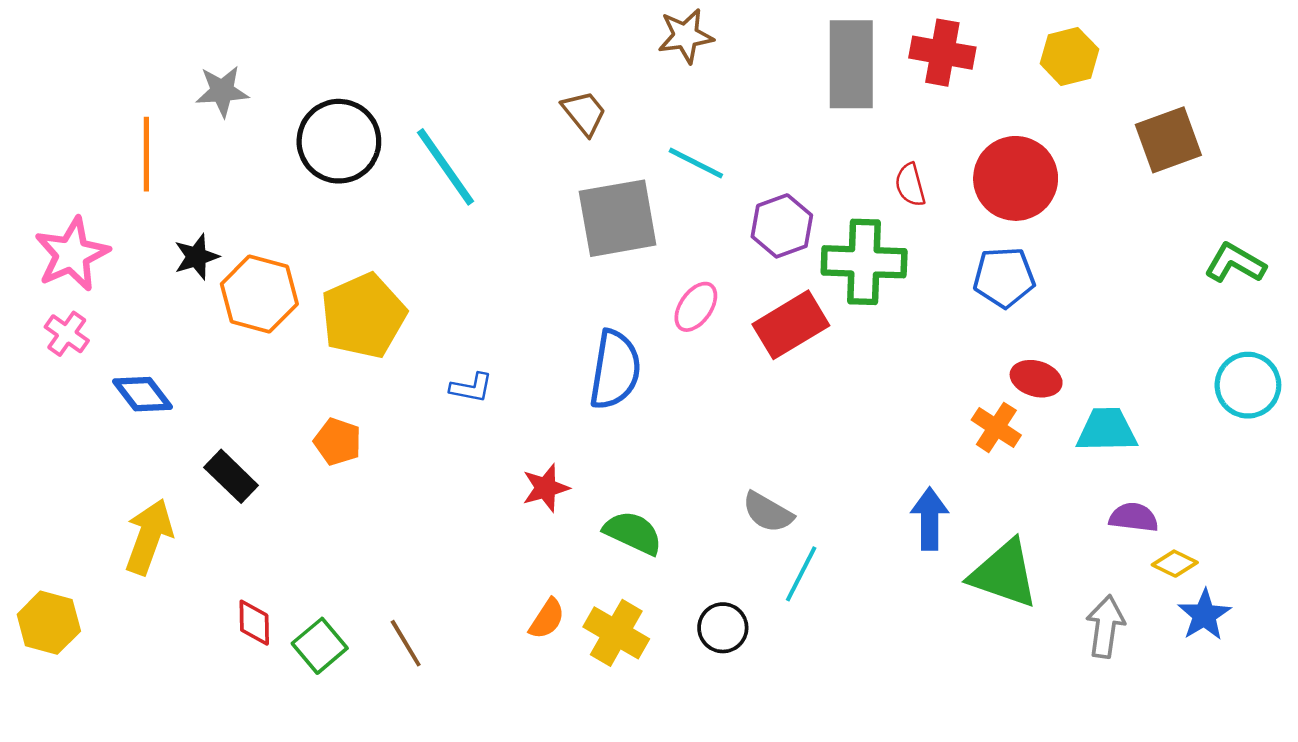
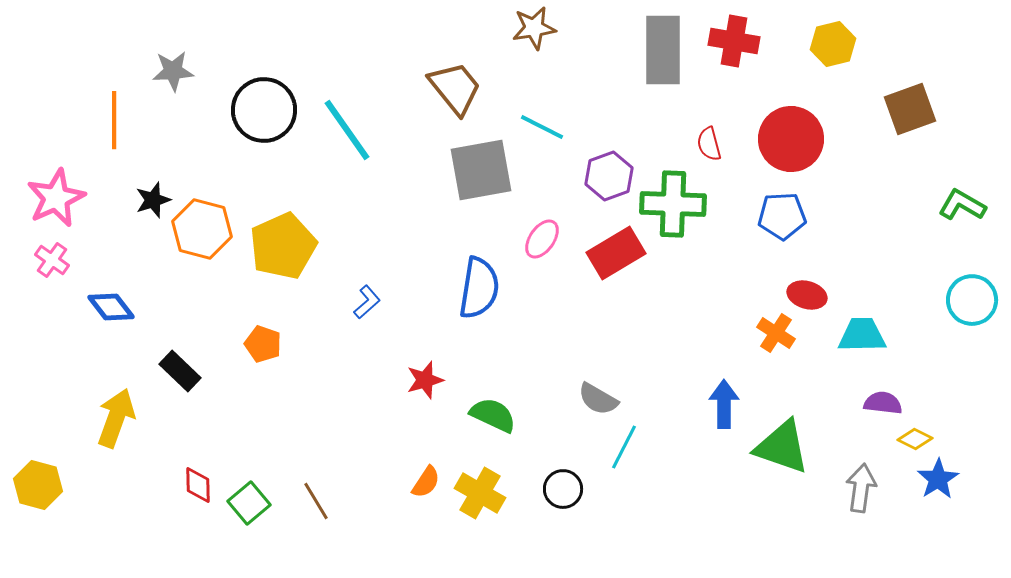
brown trapezoid: (584, 113) -> (455, 88), size x1.5
blue L-shape: (471, 388) -> (367, 302), turned -52

